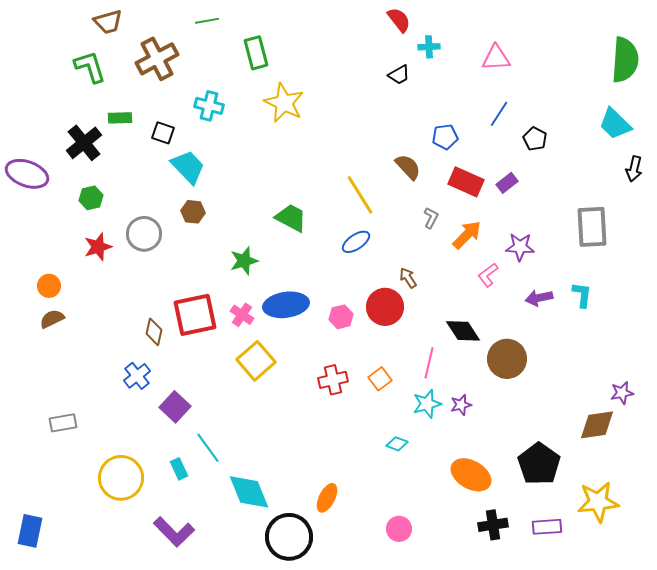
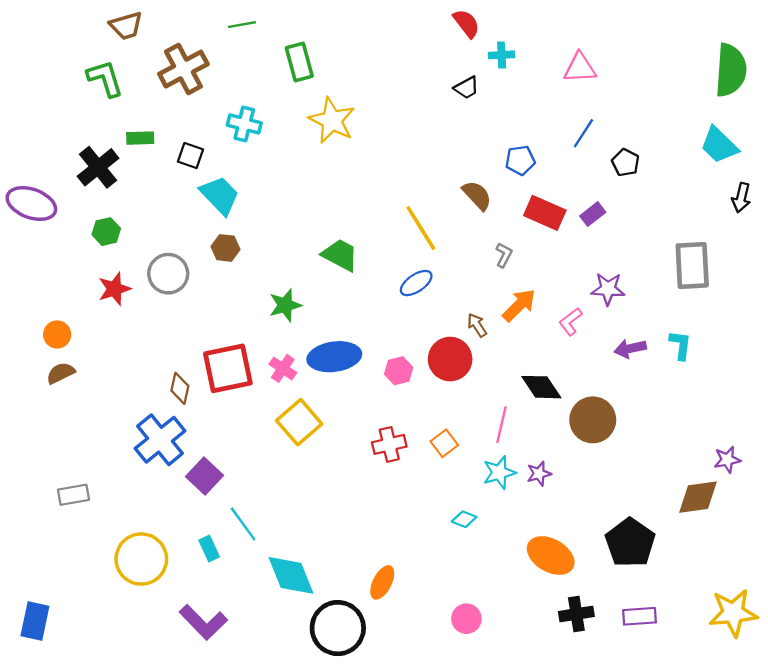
orange arrow: (467, 235) -> (519, 305), moved
blue cross: (137, 376) -> (160, 440), size x1.6
yellow star: (598, 502) -> (733, 613), moved

